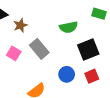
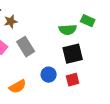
green semicircle: (69, 27) -> (68, 30), moved

